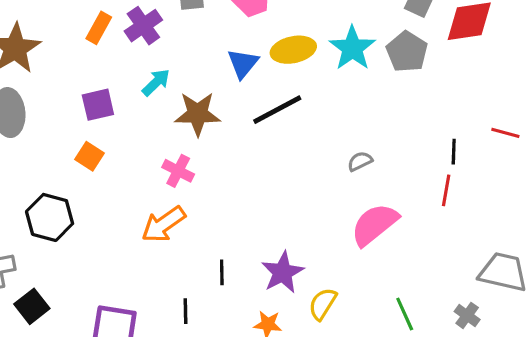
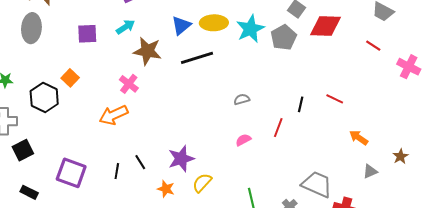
orange square: (90, 156) -> (70, 78), moved
red line: (446, 190) -> (278, 128), moved
pink semicircle: (374, 224) -> (243, 140), size x0.5
black line: (222, 272) -> (140, 162), moved, turned -42

